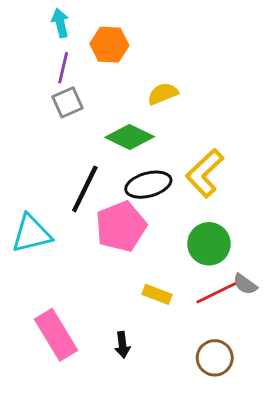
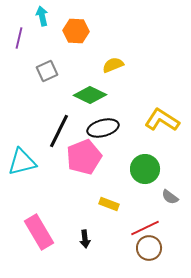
purple line: (63, 68) -> (19, 38), moved
yellow L-shape: (205, 173) -> (162, 120), moved, turned 76
red line: (216, 293) -> (145, 228), moved

